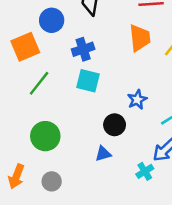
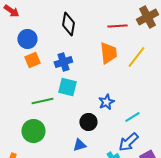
blue circle: (52, 20) -> (27, 39), moved
orange square: (25, 47) -> (32, 60), moved, size x0.7
green line: (39, 83) -> (42, 101), moved, turned 40

